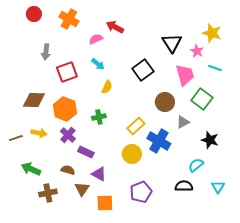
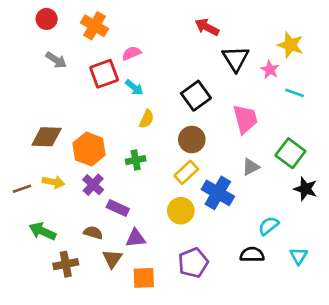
red arrow: (115, 27) -> (207, 27), moved
gray arrow: (46, 52) -> (56, 60), moved, turned -63
red square: (67, 72) -> (104, 74), moved
pink trapezoid: (185, 75) -> (245, 119), moved
green square: (202, 99) -> (290, 153), moved
brown circle: (165, 102) -> (192, 139), moved
black star: (210, 140) -> (305, 189), moved
purple triangle: (99, 174) -> (136, 238), turned -35

